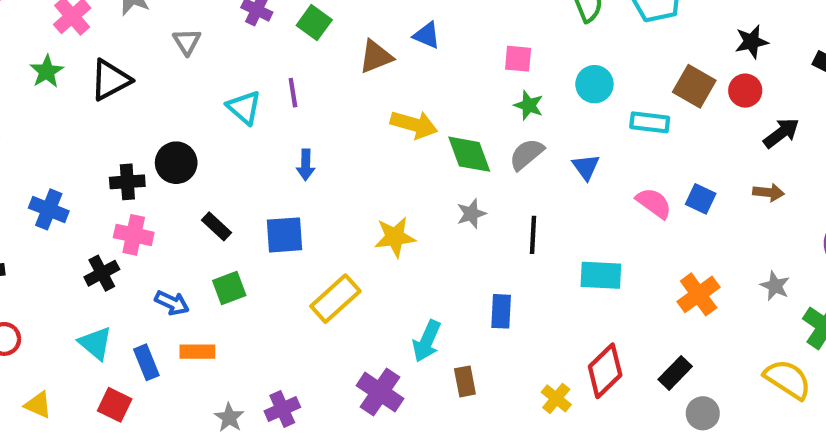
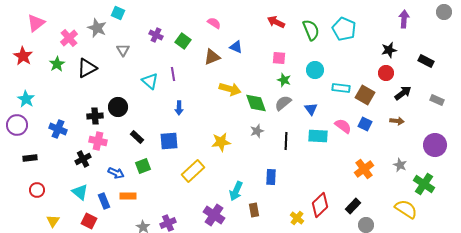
brown square: (694, 86) -> (365, 95), moved
cyan rectangle: (601, 275) -> (318, 136), moved
yellow triangle: (38, 405) -> (53, 221), turned 40

